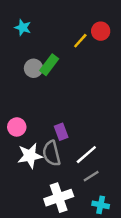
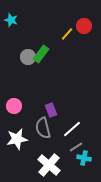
cyan star: (23, 28) -> (11, 20), moved
white star: (30, 156) -> (17, 139), moved
white cross: (59, 198) -> (49, 165), turned -30
cyan cross: (101, 205) -> (84, 158), moved

